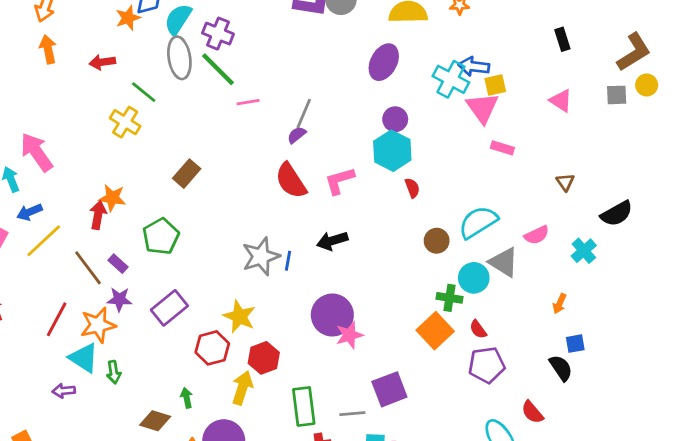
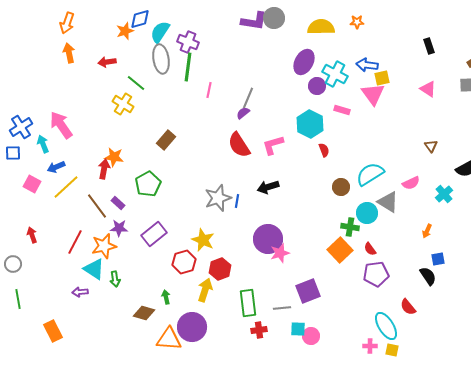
green line: (218, 69) -> (188, 67), turned 52
cyan cross: (451, 79) -> (335, 74), moved
pink line: (248, 102) -> (209, 90), turned -70
purple circle: (395, 119) -> (317, 86), moved
pink rectangle: (502, 148) -> (342, 110), moved

